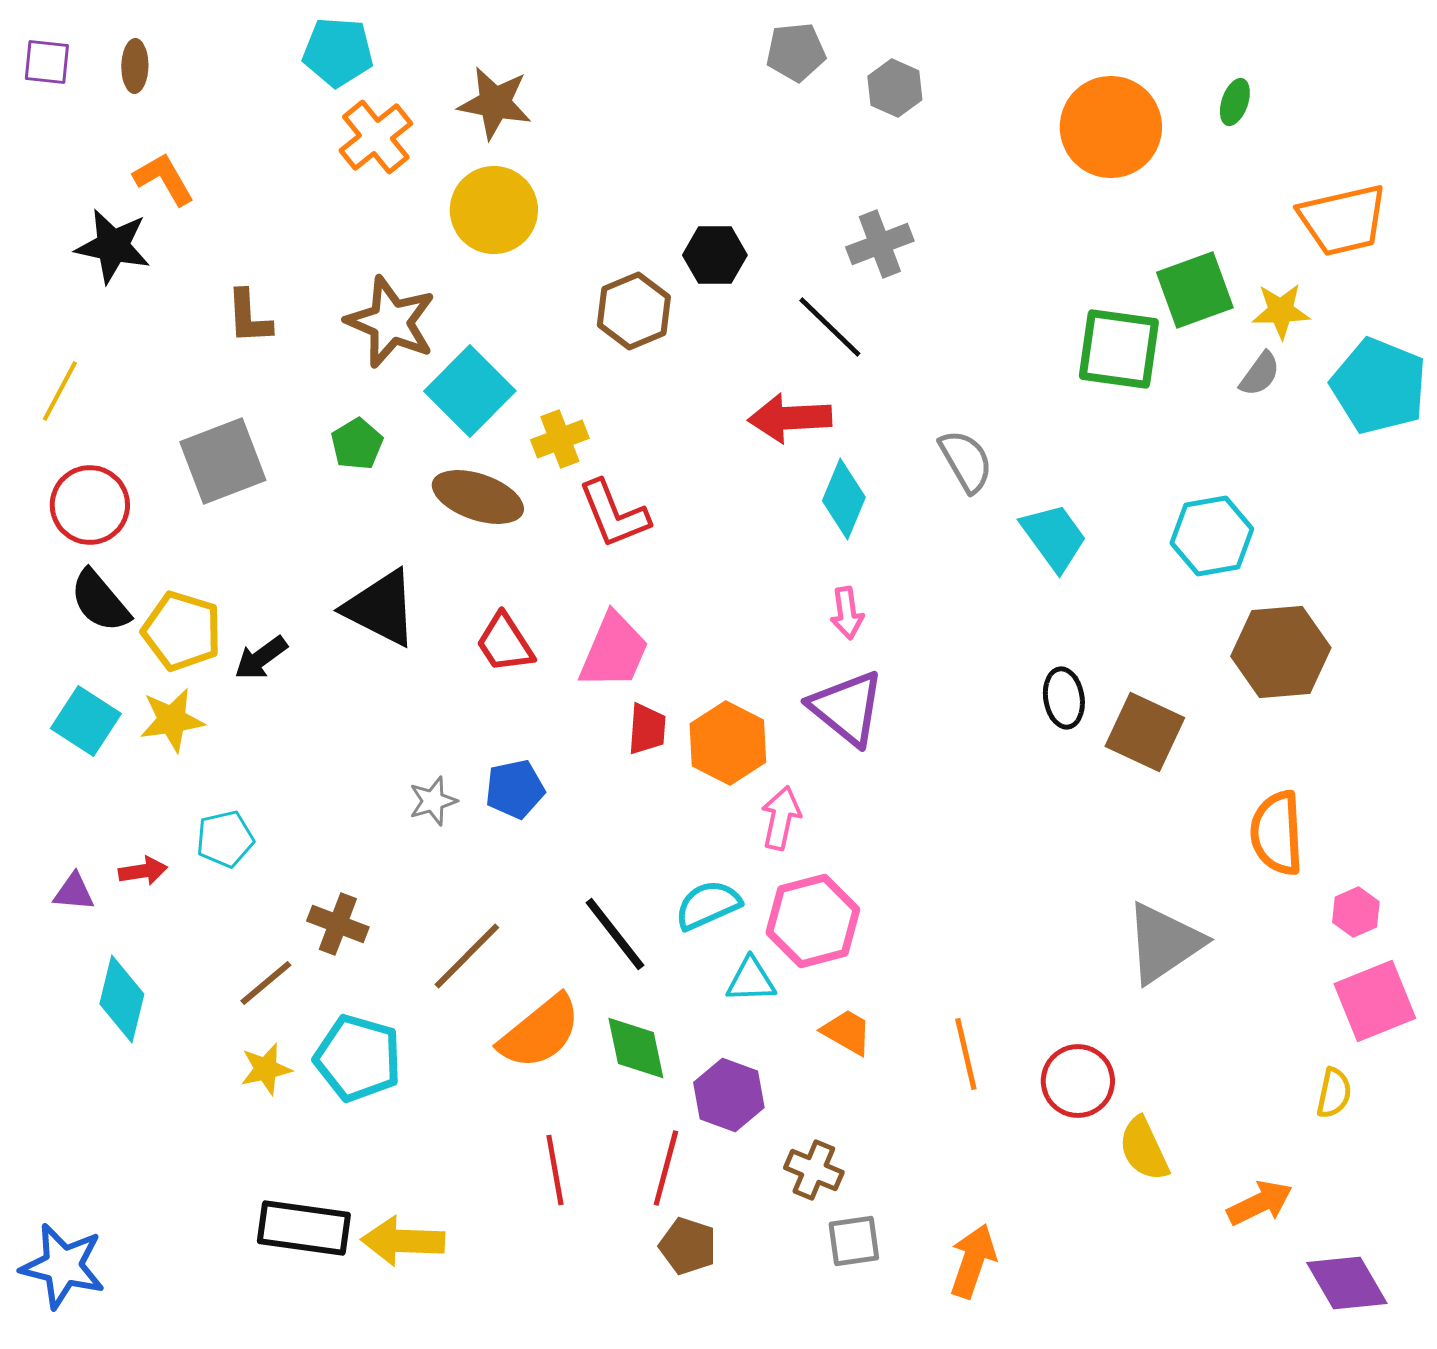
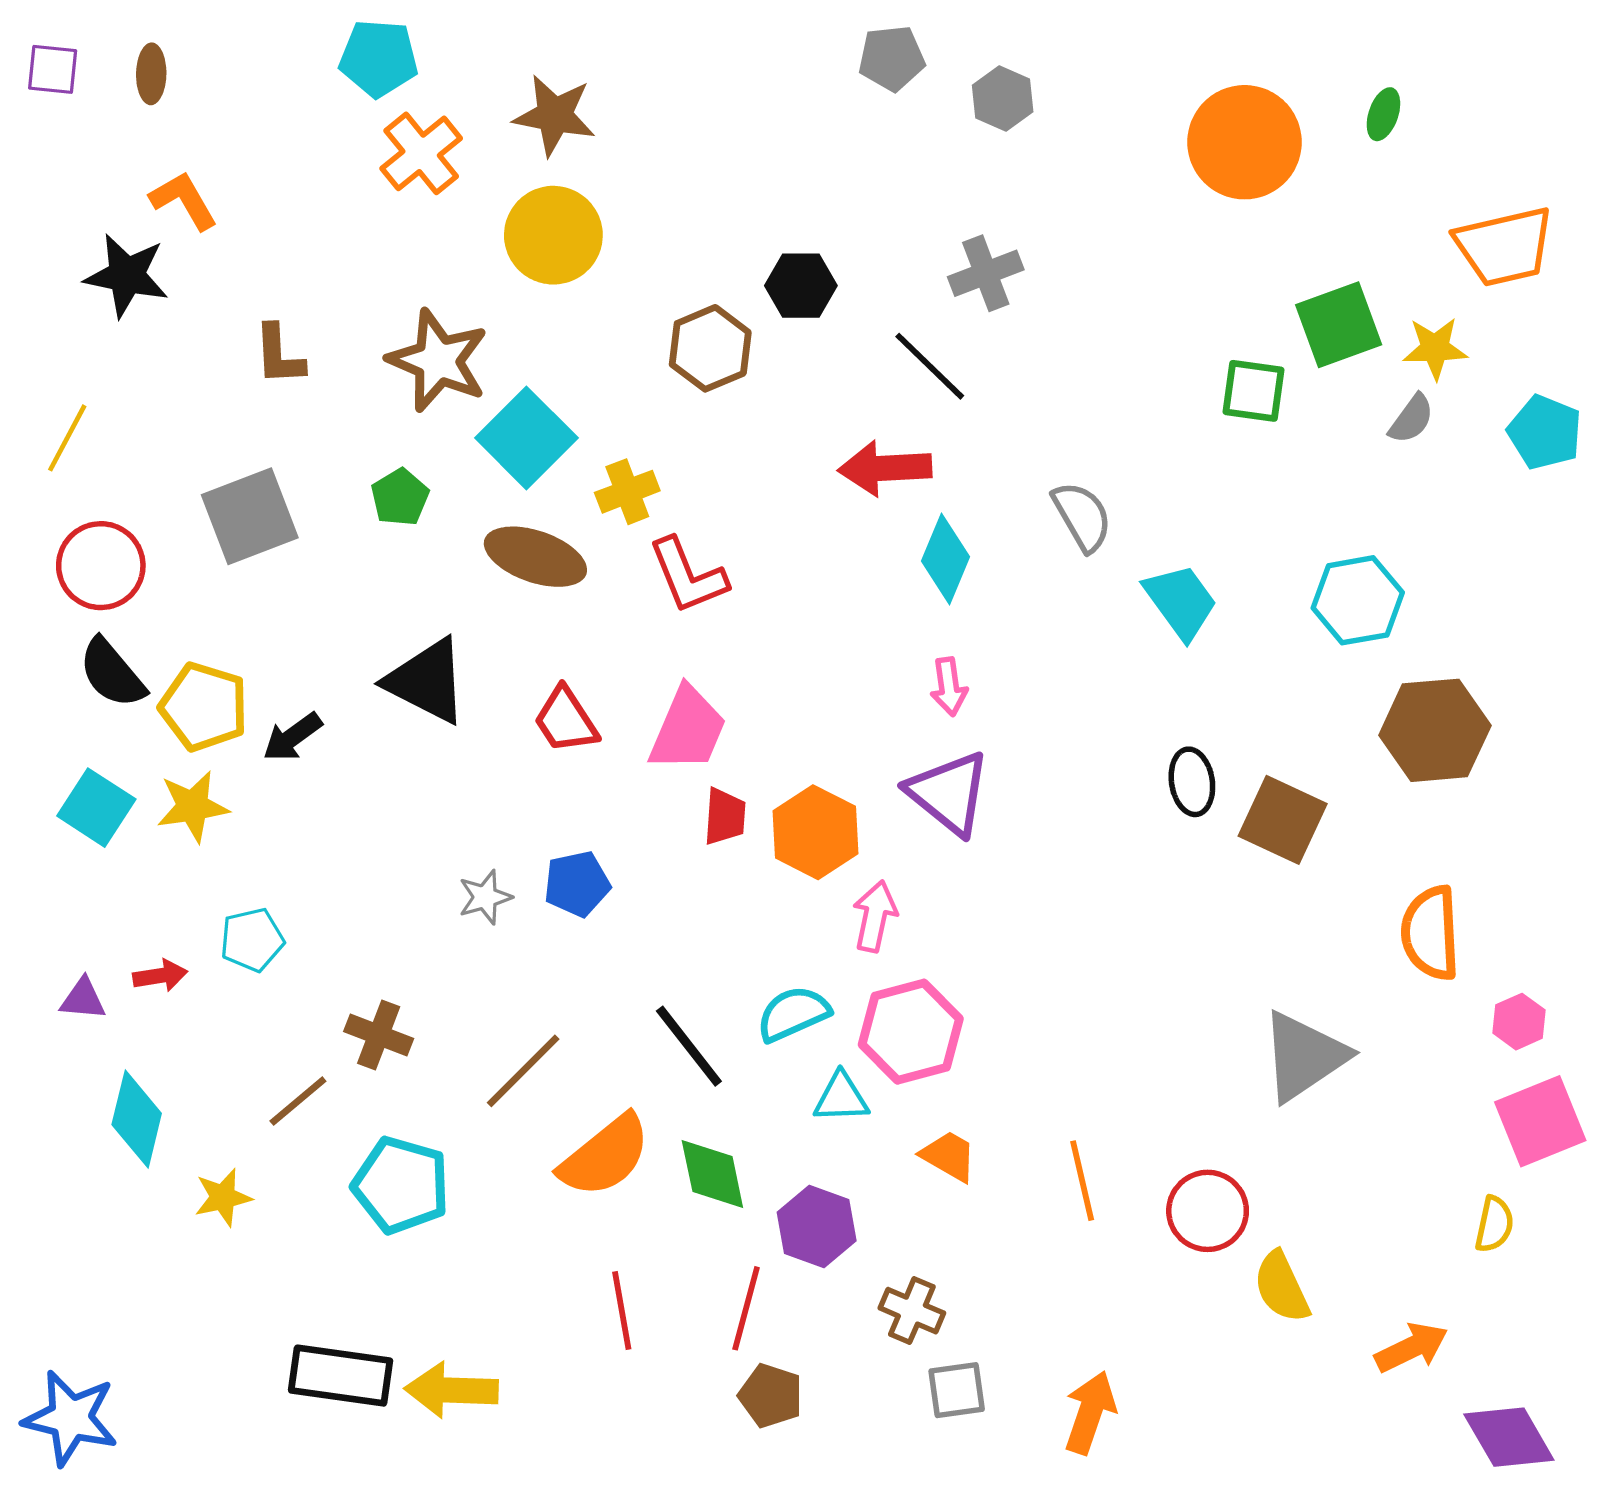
green square: (1119, 349) -> (1254, 391), size x0.7
cyan pentagon: (1379, 386) -> (1545, 432), size x0.7
yellow star: (266, 1069) -> (223, 1197), moved

